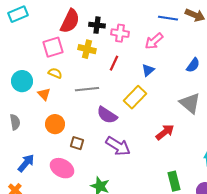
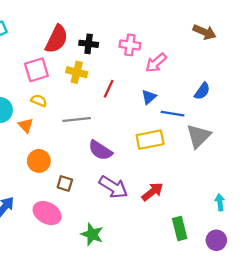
blue line: (168, 18) -> (173, 114), moved
pink cross: (120, 33) -> (130, 45), moved
yellow rectangle: (135, 97) -> (150, 140), moved, turned 35
gray triangle: (190, 103) -> (199, 136), turned 35
red arrow: (165, 132) -> (152, 192), moved

